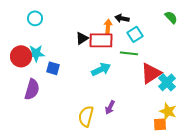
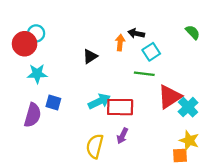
red rectangle: (101, 40) -> (120, 107), moved
red circle: (21, 56) -> (25, 44), moved
blue square: (53, 68) -> (53, 102), moved
cyan arrow: (101, 69) -> (99, 101), moved

